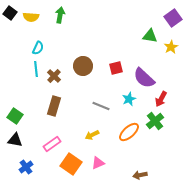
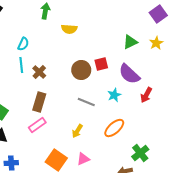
yellow semicircle: (31, 17) -> (69, 29), moved
green triangle: (150, 36) -> (130, 42), moved, turned -35
brown circle: (83, 66) -> (81, 70), moved
green cross: (155, 121) -> (140, 153), moved
yellow arrow: (92, 135) -> (77, 131), turned -32
pink rectangle: (52, 144) -> (37, 125), moved
blue cross: (26, 167) -> (11, 163), turned 32

